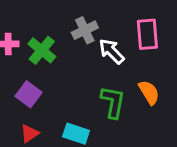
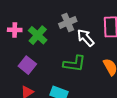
green L-shape: (113, 102) -> (74, 64), moved, turned 85

